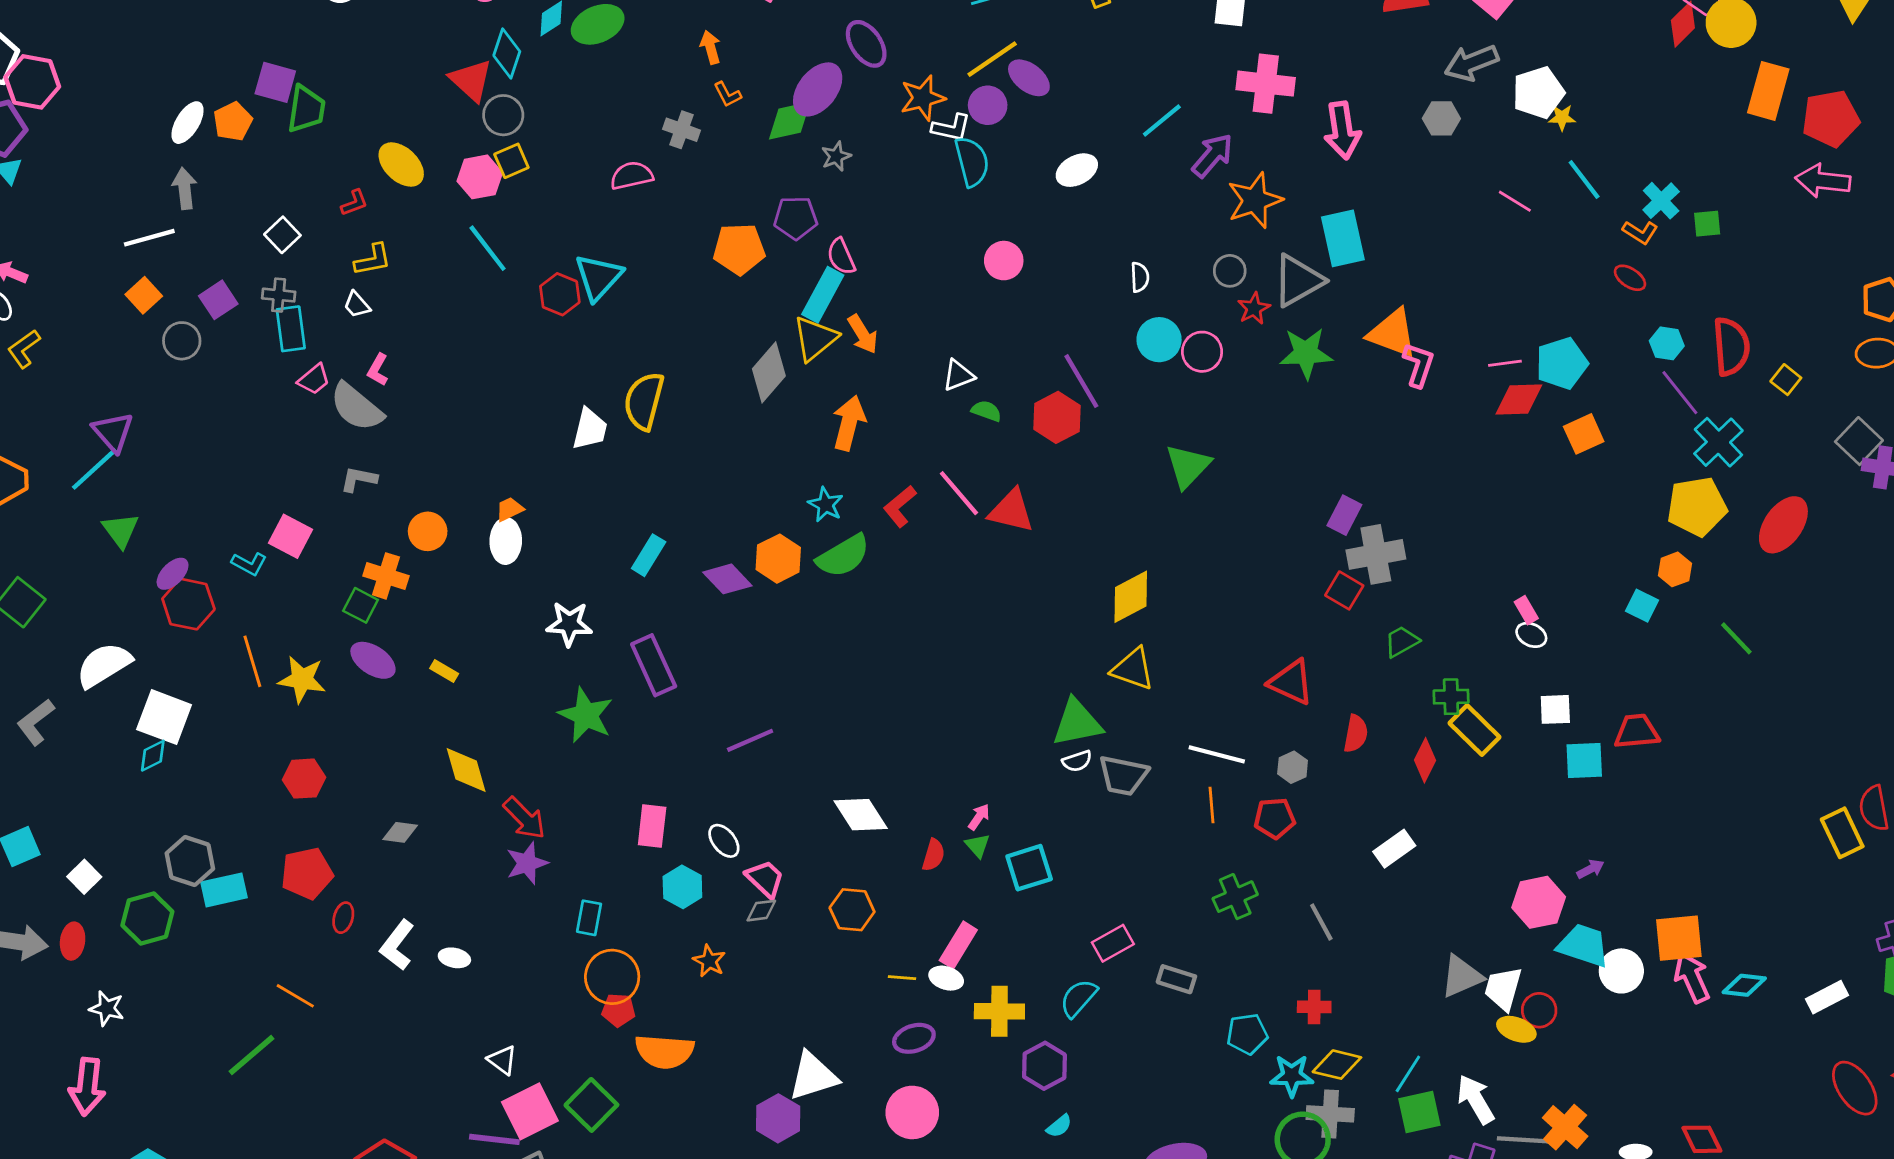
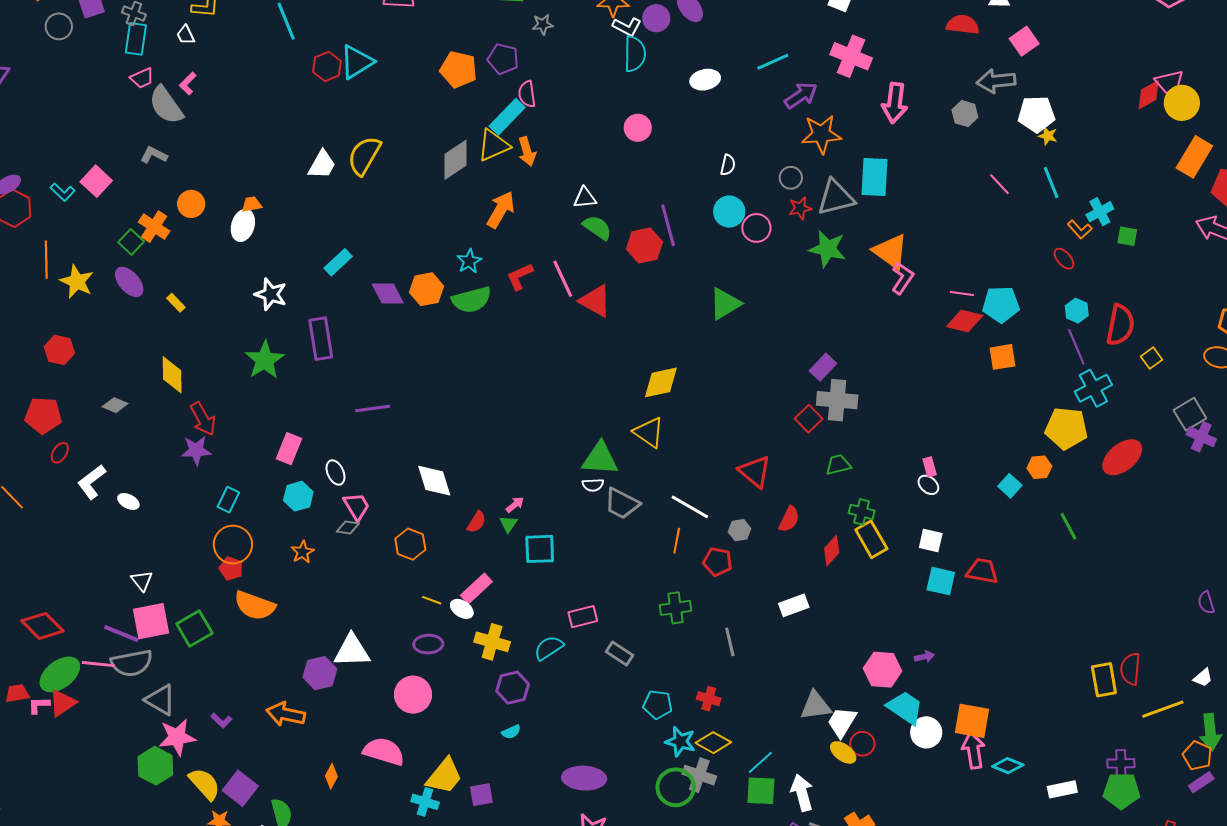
green semicircle: (986, 411) -> (597, 228), size x1.4

